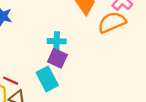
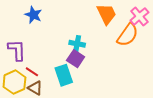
orange semicircle: (112, 22) -> (128, 35), turned 140

